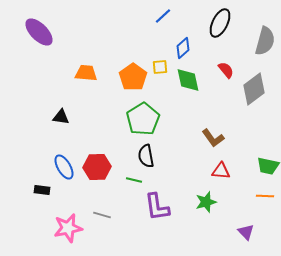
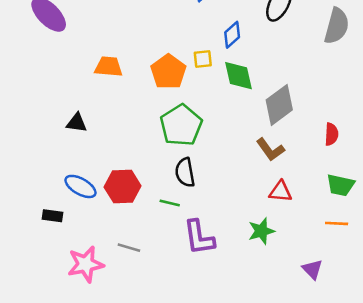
red semicircle: (226, 70) -> (331, 134), moved, turned 42
gray diamond: (254, 89) -> (279, 105), moved
blue ellipse: (64, 167) -> (80, 186), turned -30

